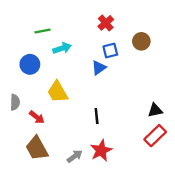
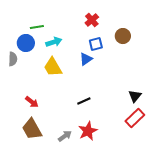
blue circle: (30, 64) -> (26, 43), moved
yellow trapezoid: (57, 92) -> (53, 67), moved
gray semicircle: (15, 102) -> (13, 59), moved
black triangle: (155, 110) -> (135, 96), turned -40
black line: (97, 116) -> (84, 101), turned 72

